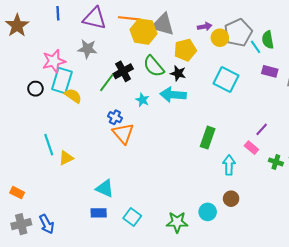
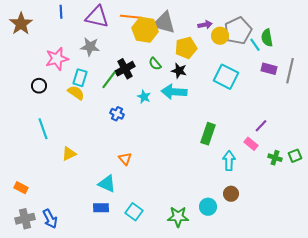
green semicircle: (154, 66) -> (155, 64), size x0.6
cyan rectangle: (62, 80) -> (80, 78), moved, size x0.7
orange triangle: (123, 133) -> (125, 159), moved, size x0.6
cyan line: (49, 145) -> (43, 129), moved

